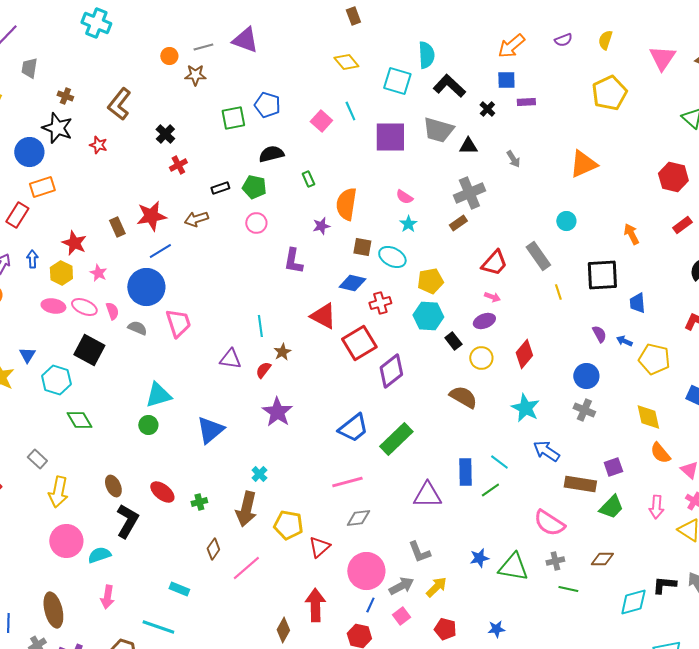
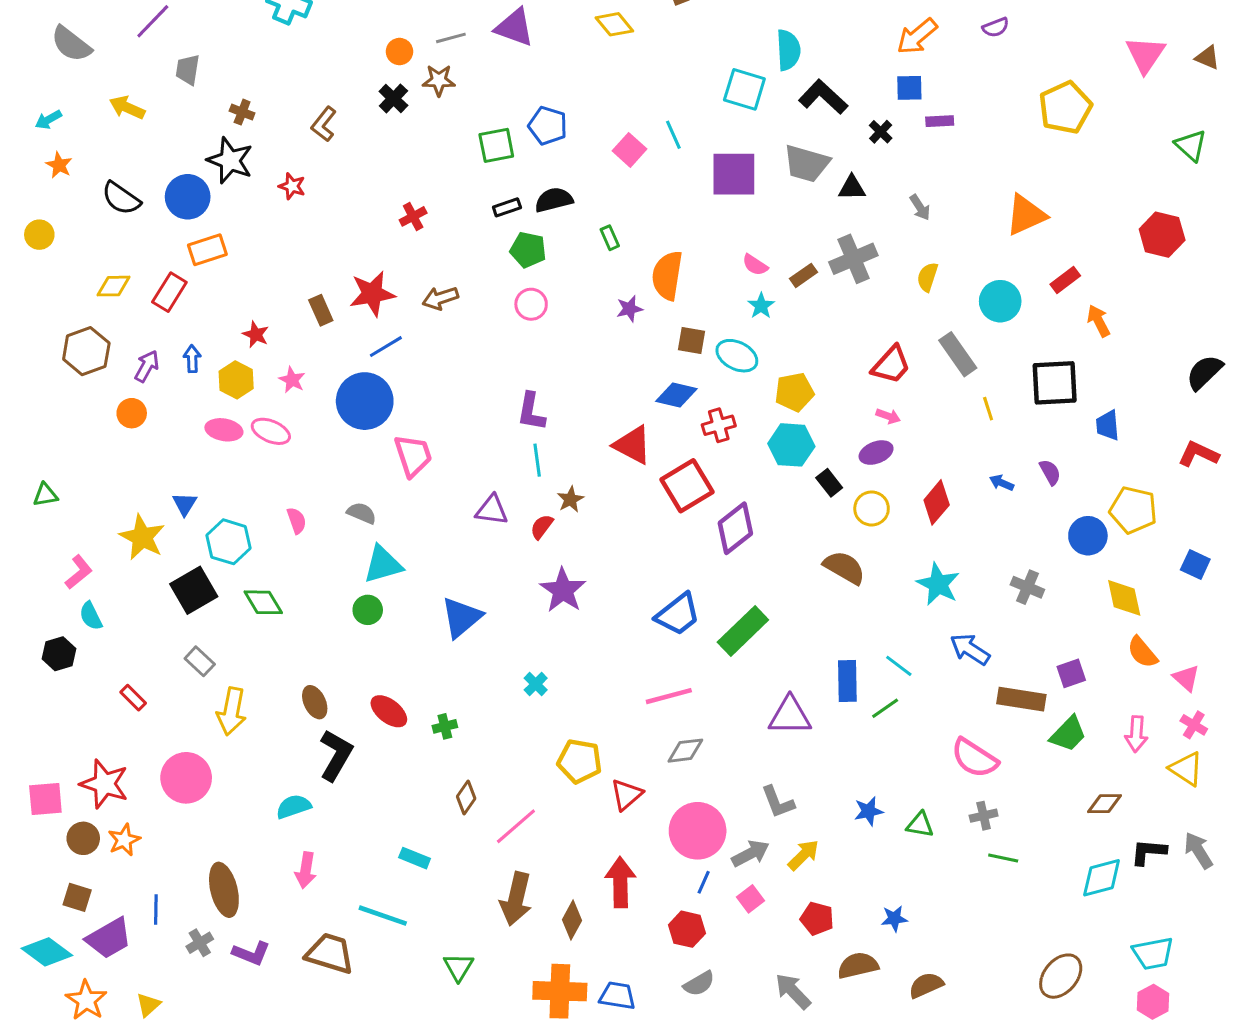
yellow semicircle: (605, 40) -> (928, 277), moved
yellow diamond: (346, 62) -> (614, 24), moved
brown L-shape: (119, 104) -> (324, 124), size x0.7
black cross: (165, 134) -> (393, 98), moved
black rectangle: (220, 188) -> (507, 207), moved
cyan circle: (566, 221) -> (1000, 301), size x1.4
brown rectangle: (458, 223) -> (803, 275), moved
red rectangle: (682, 225) -> (1065, 280), moved
red star: (74, 243) -> (256, 334), size x0.7
purple L-shape: (293, 261) -> (531, 412), moved
pink semicircle: (112, 311) -> (297, 521), moved
gray semicircle: (137, 328) -> (362, 513), moved
blue arrow: (624, 341) -> (1002, 483), moved
black square: (89, 350) -> (194, 590), moved, turned 32
blue circle: (586, 376) -> (1088, 536), moved
brown arrow: (246, 509) -> (516, 899), moved
pink circle: (66, 541) -> (186, 778), moved
brown diamond: (602, 559) -> (1105, 804), moved
green triangle: (513, 567) -> (920, 825), size x0.6

